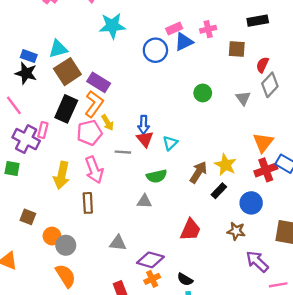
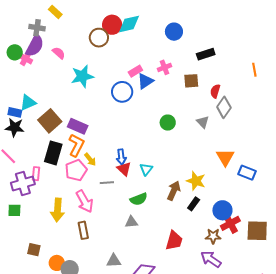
cyan triangle: (58, 49) -> (28, 103), moved
purple cross: (26, 139) -> (23, 183), turned -35
red cross: (266, 170) -> (230, 223), moved
purple arrow: (257, 261) -> (211, 259), moved

